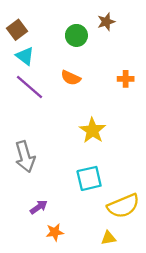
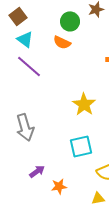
orange semicircle: (71, 78) -> (62, 42), moved
orange star: (55, 232) -> (59, 186), moved

